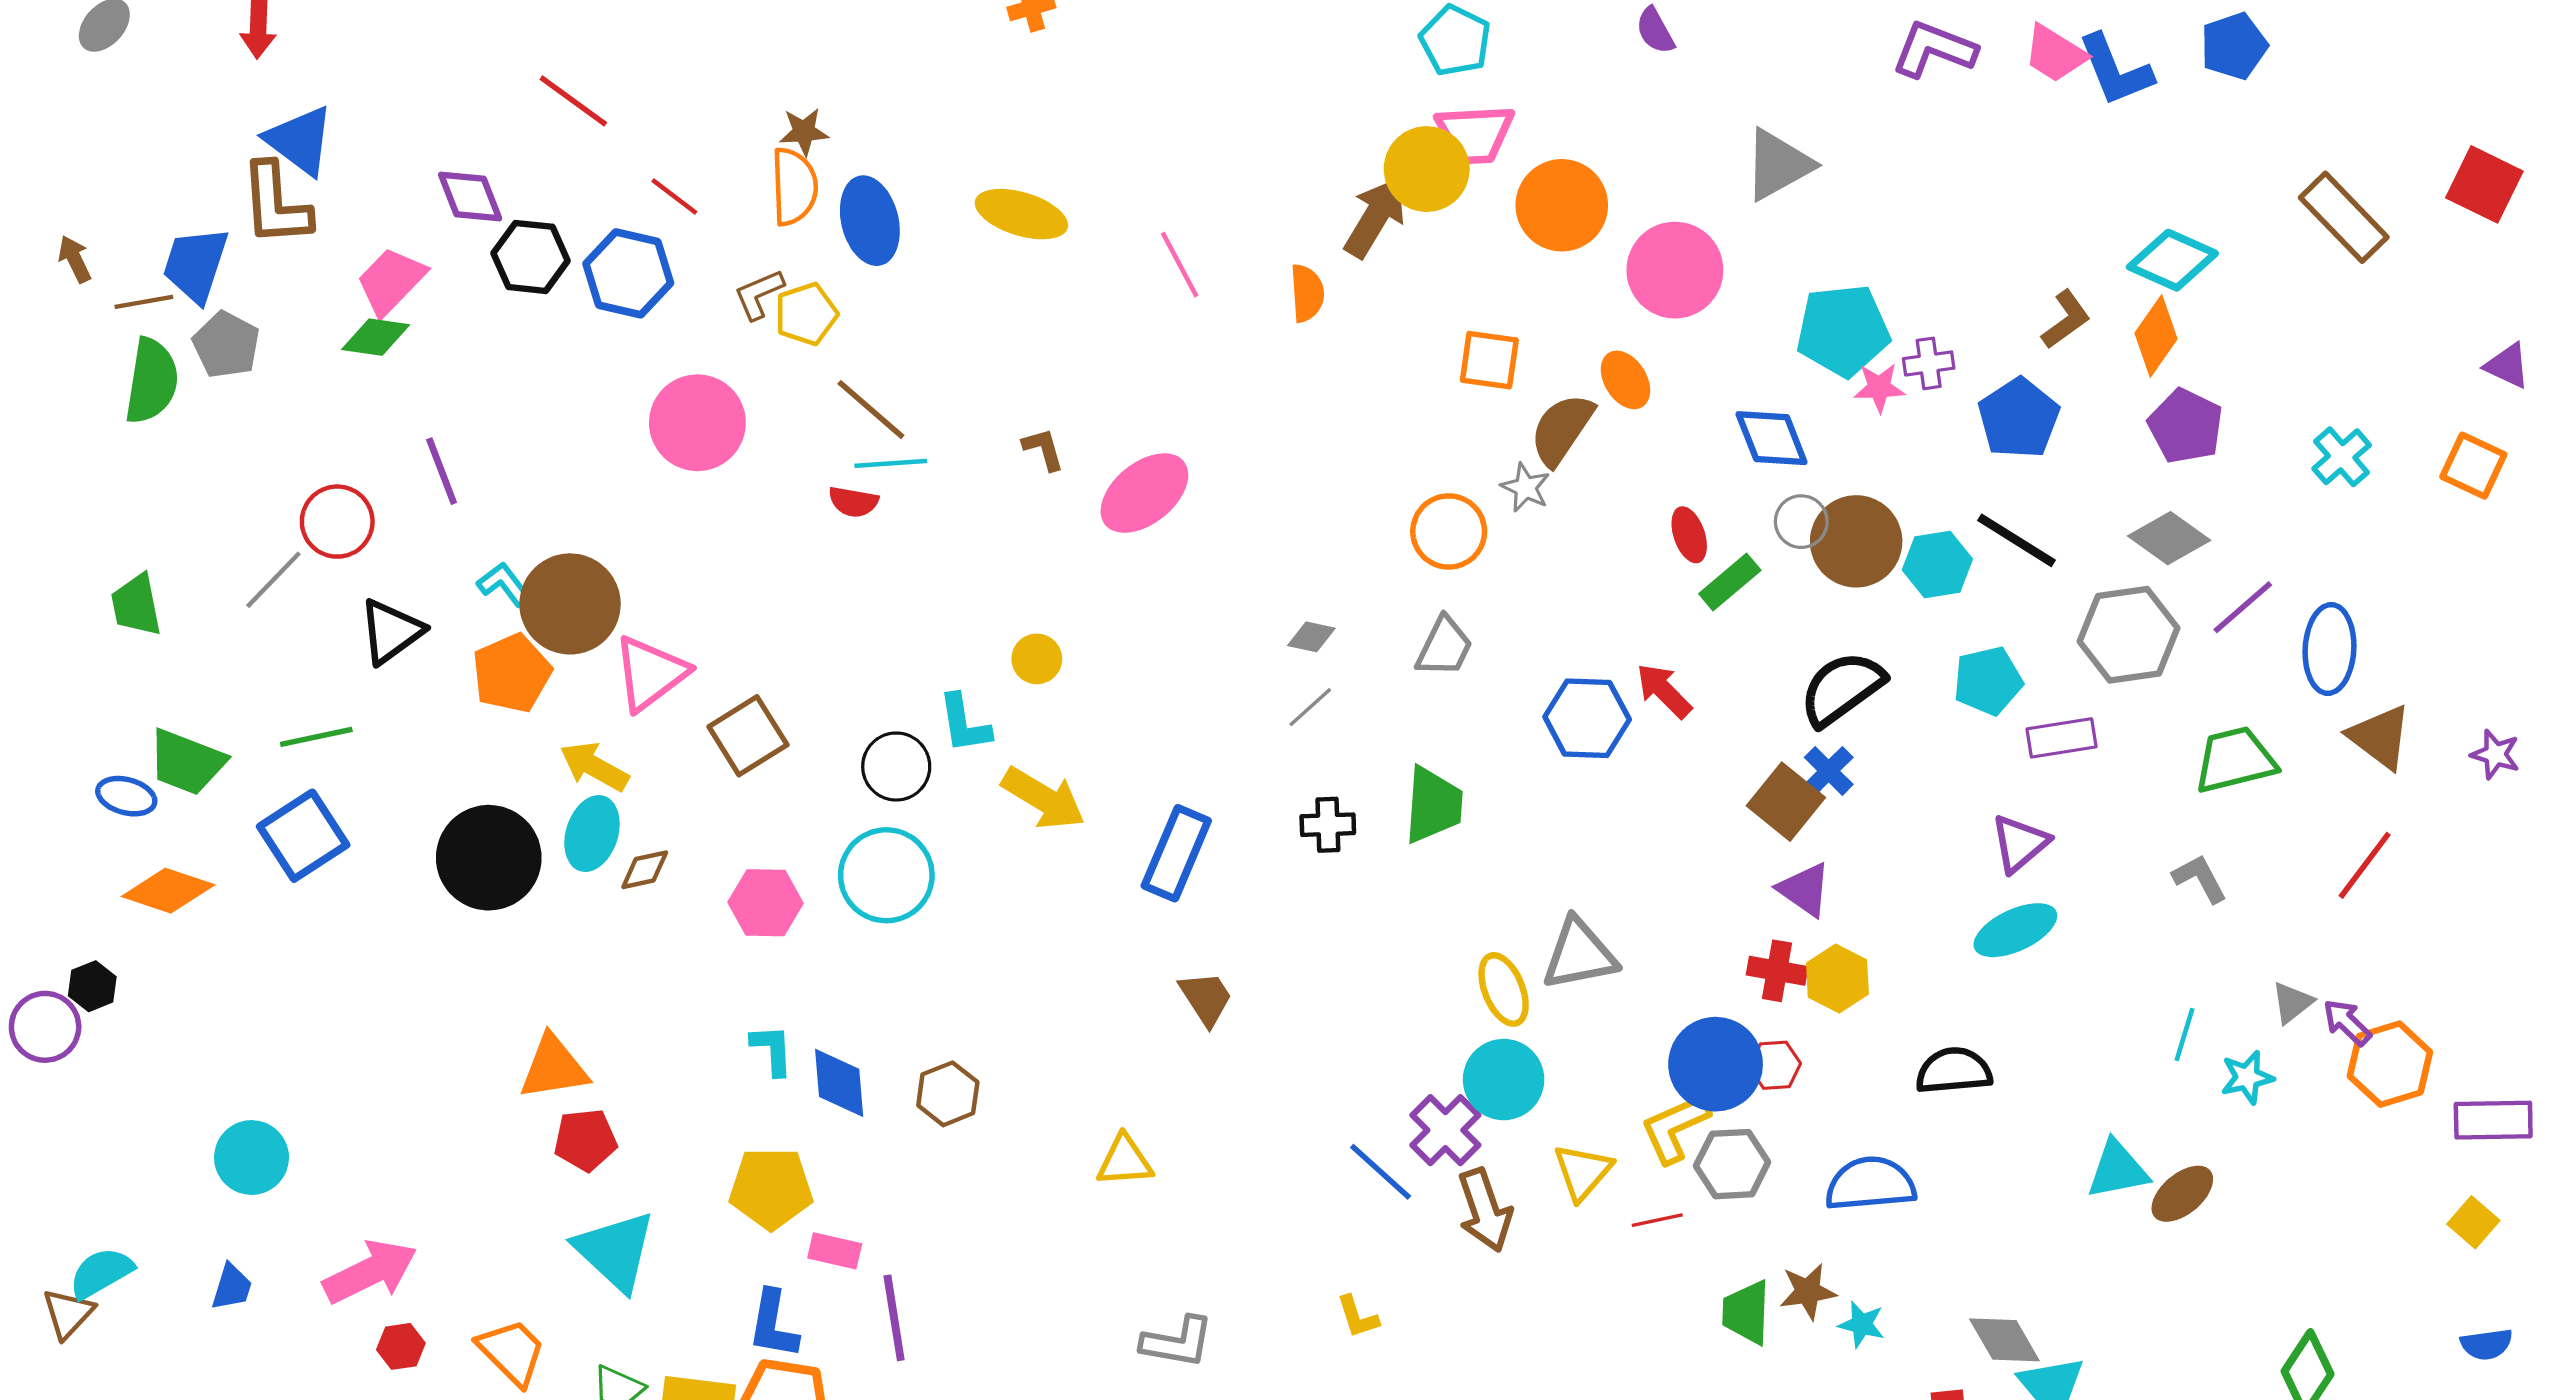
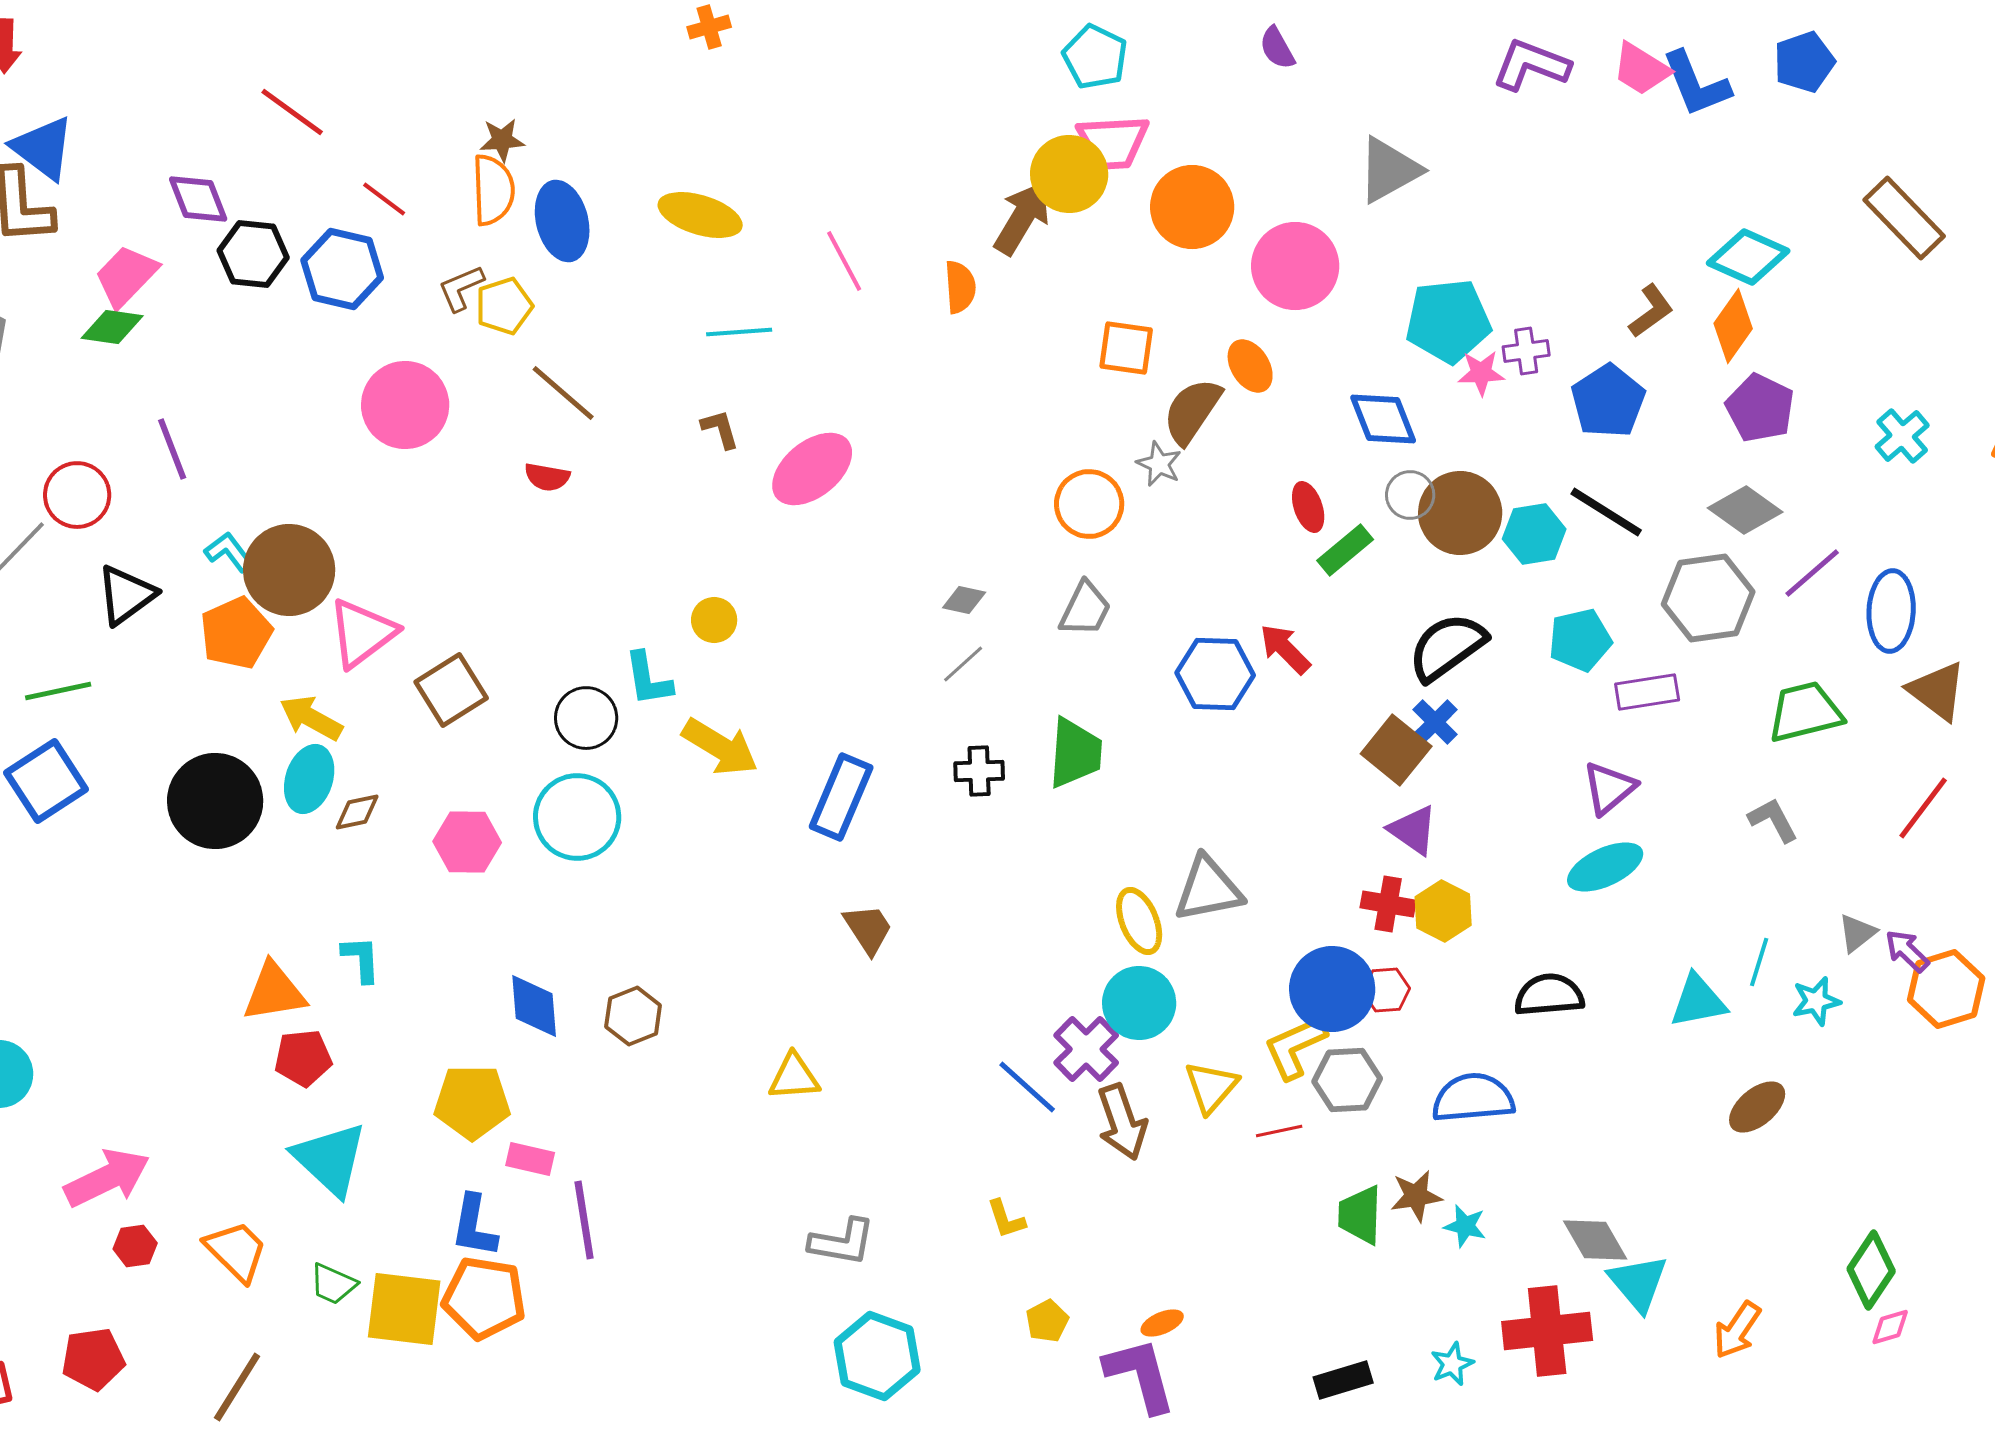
cyan line: (891, 463) -> (739, 332), moved
cyan L-shape: (772, 1050) -> (361, 959), moved
cyan triangle: (2118, 1170) -> (1698, 1001), moved

